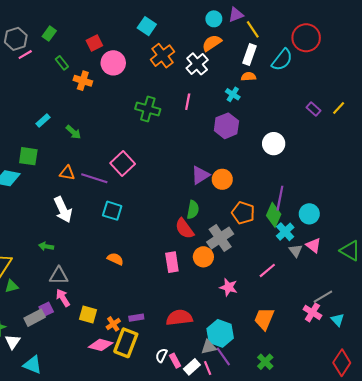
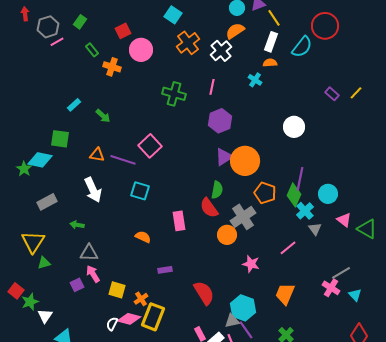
purple hexagon: (226, 126) -> (220, 121), moved
orange circle: (222, 179) -> (245, 161), size x1.5
pink triangle: (313, 245) -> (344, 220), moved
pink rectangle: (172, 262) -> (179, 221), moved
gray rectangle: (35, 318) -> (47, 202), moved
purple rectangle: (136, 318) -> (165, 270), moved
red semicircle: (179, 318) -> (204, 293), turned 65
white semicircle: (161, 355) -> (112, 324), moved

